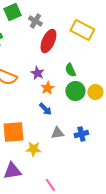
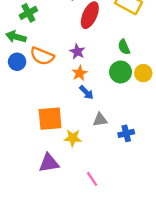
green semicircle: (70, 70) -> (124, 47), moved
orange star: (47, 88) -> (80, 73), moved
blue cross: (81, 134) -> (126, 133), moved

